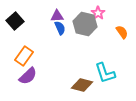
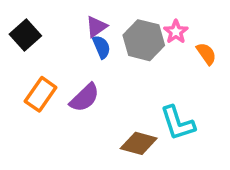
pink star: (98, 13) -> (176, 32), moved
purple triangle: (57, 16) -> (96, 27), turned -32
purple semicircle: (28, 76) -> (85, 98), moved

